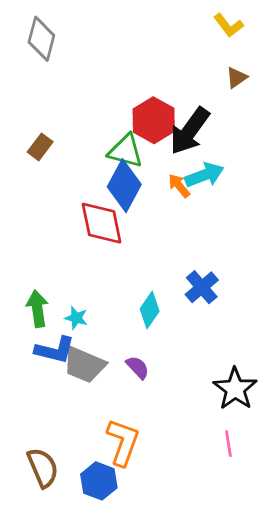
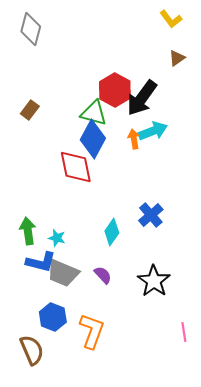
orange arrow: (179, 186) -> (134, 139), turned 30
black star: (235, 389) -> (154, 281), moved
pink line: (228, 444) -> (184, 332), moved
blue hexagon: (99, 481) -> (53, 317), moved

